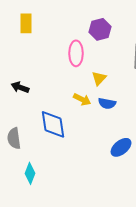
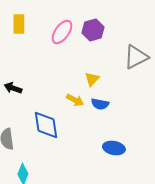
pink ellipse: (76, 53) -> (62, 32), moved, turned 35
blue ellipse: (121, 147) -> (114, 148), turned 50

